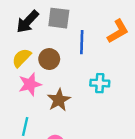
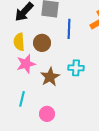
yellow semicircle: (22, 58) -> (19, 42), turned -48
cyan cross: (100, 83) -> (76, 68), moved

